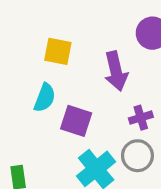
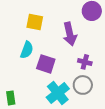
purple cross: (141, 118) -> (85, 62), turned 32

